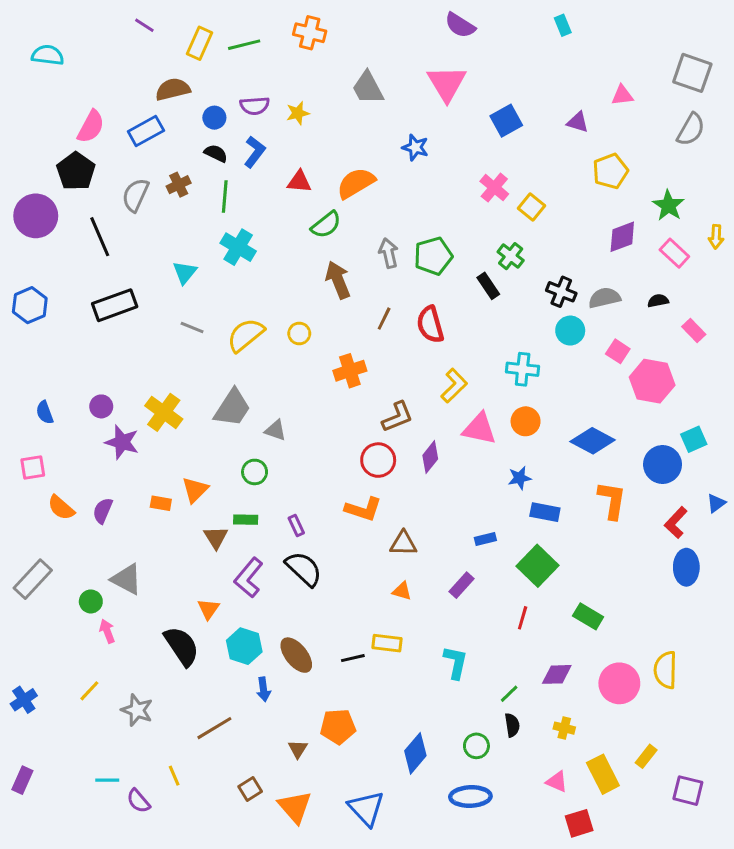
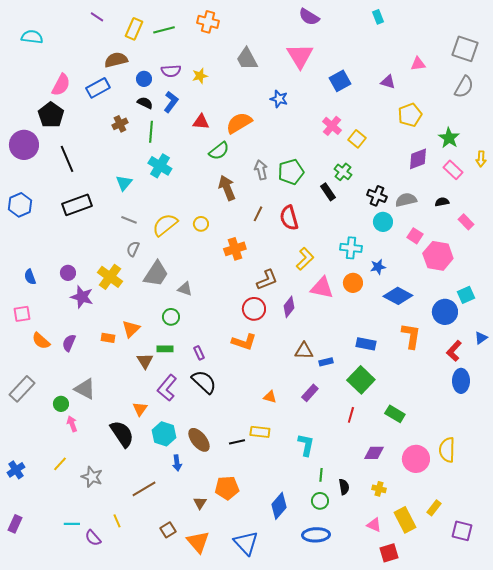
gray semicircle: (135, 195) -> (133, 249), moved, size x0.7
blue star: (520, 478) -> (378, 267), moved
brown triangle: (403, 543) -> (304, 351), moved
green line: (509, 694) -> (321, 475), moved, turned -40

